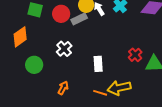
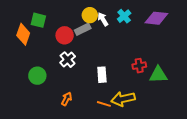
red circle: (61, 14) -> (65, 35), moved
orange diamond: (20, 37) -> (23, 34), moved, turned -35
red cross: (135, 55) -> (139, 66), turned 32

